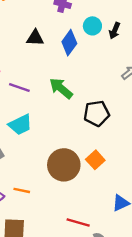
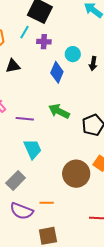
black arrow: (115, 31) -> (93, 64), moved
black triangle: (35, 38) -> (13, 66), moved
cyan trapezoid: (20, 125) -> (33, 149), turned -75

